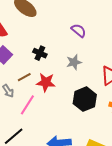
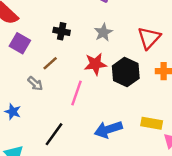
red star: (46, 82) -> (95, 64), moved
pink line: (27, 105) -> (77, 93), moved

